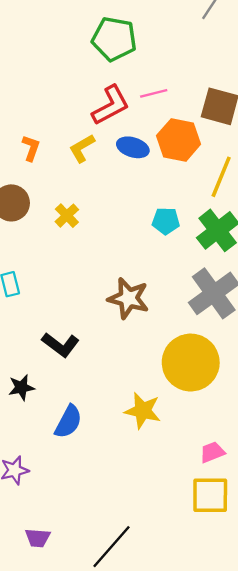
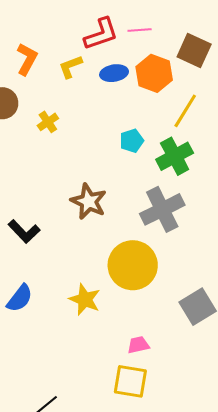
blue ellipse: (133, 147) -> (114, 73), turned -36
orange L-shape: (31, 148) -> (27, 59), size x1.4
cyan pentagon: (166, 221) -> (132, 141), turned -30

